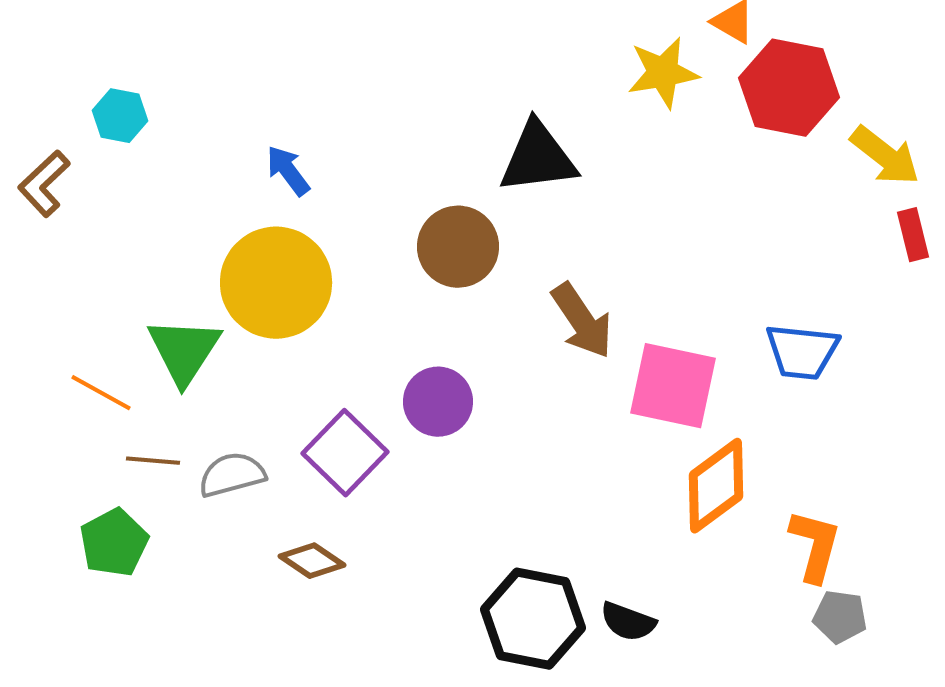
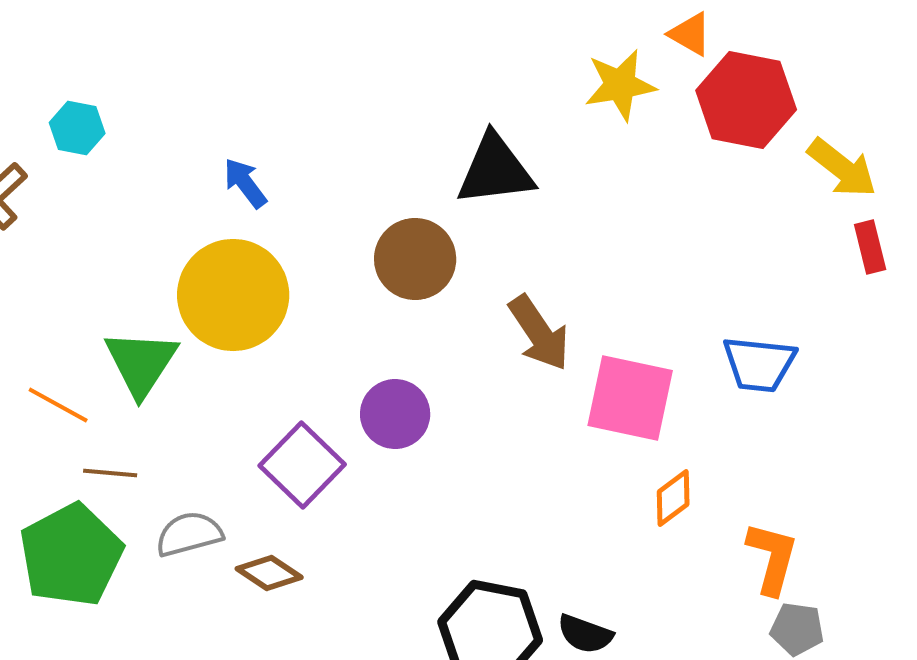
gray semicircle: (232, 475) -> (189, 534), moved
orange diamond: (716, 486) -> (673, 498), size x0.6
green pentagon: (114, 543) -> (71, 555), size x1.5

